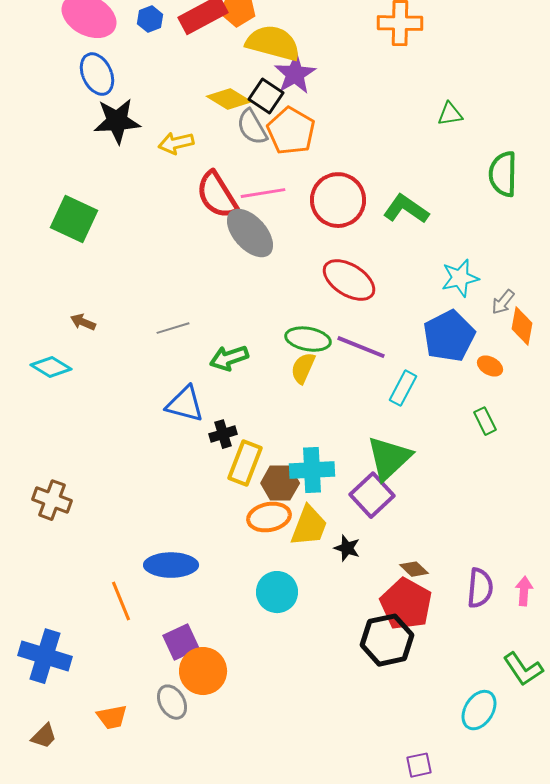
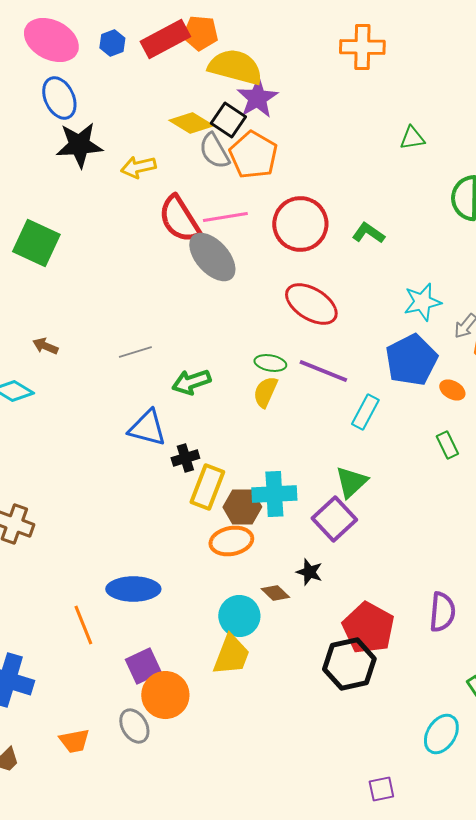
green L-shape: (406, 209) -> (368, 233), size x0.7
green ellipse: (308, 339) -> (270, 363), size x0.7
green triangle: (389, 458) -> (351, 482), size x0.7
yellow trapezoid: (309, 526) -> (231, 655), moved
brown diamond: (414, 569) -> (275, 593), moved

